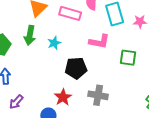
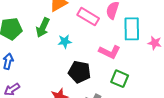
green square: (128, 58) -> (120, 79), moved

